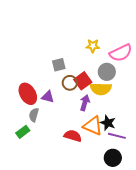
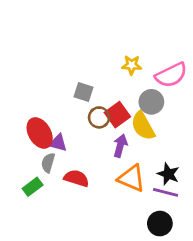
gray square: (59, 65) -> (83, 92), turned 32
yellow semicircle: (101, 89) -> (143, 126), turned 60
purple triangle: (48, 97) -> (58, 143), moved
black star: (108, 123) -> (168, 174), moved
red semicircle: (73, 136) -> (76, 178), moved

